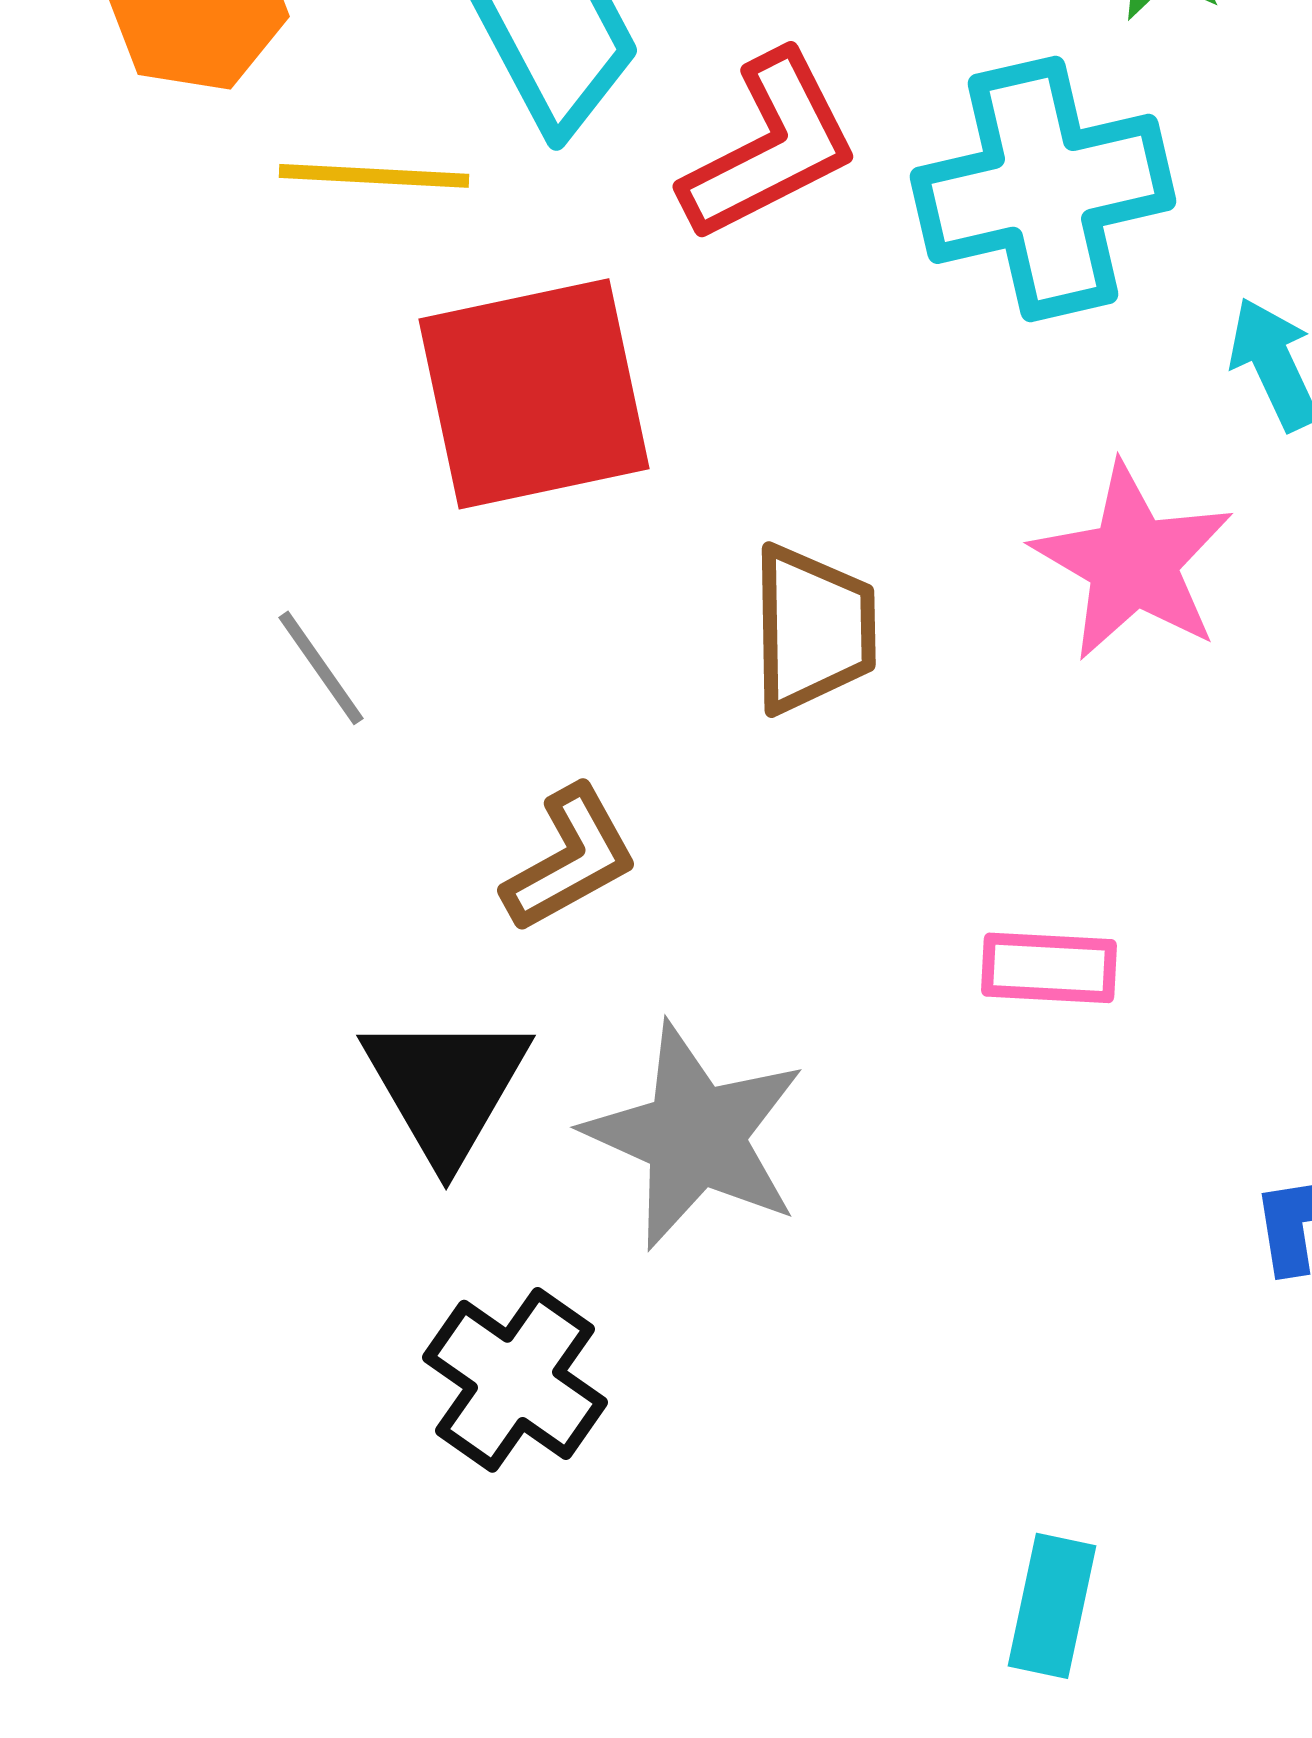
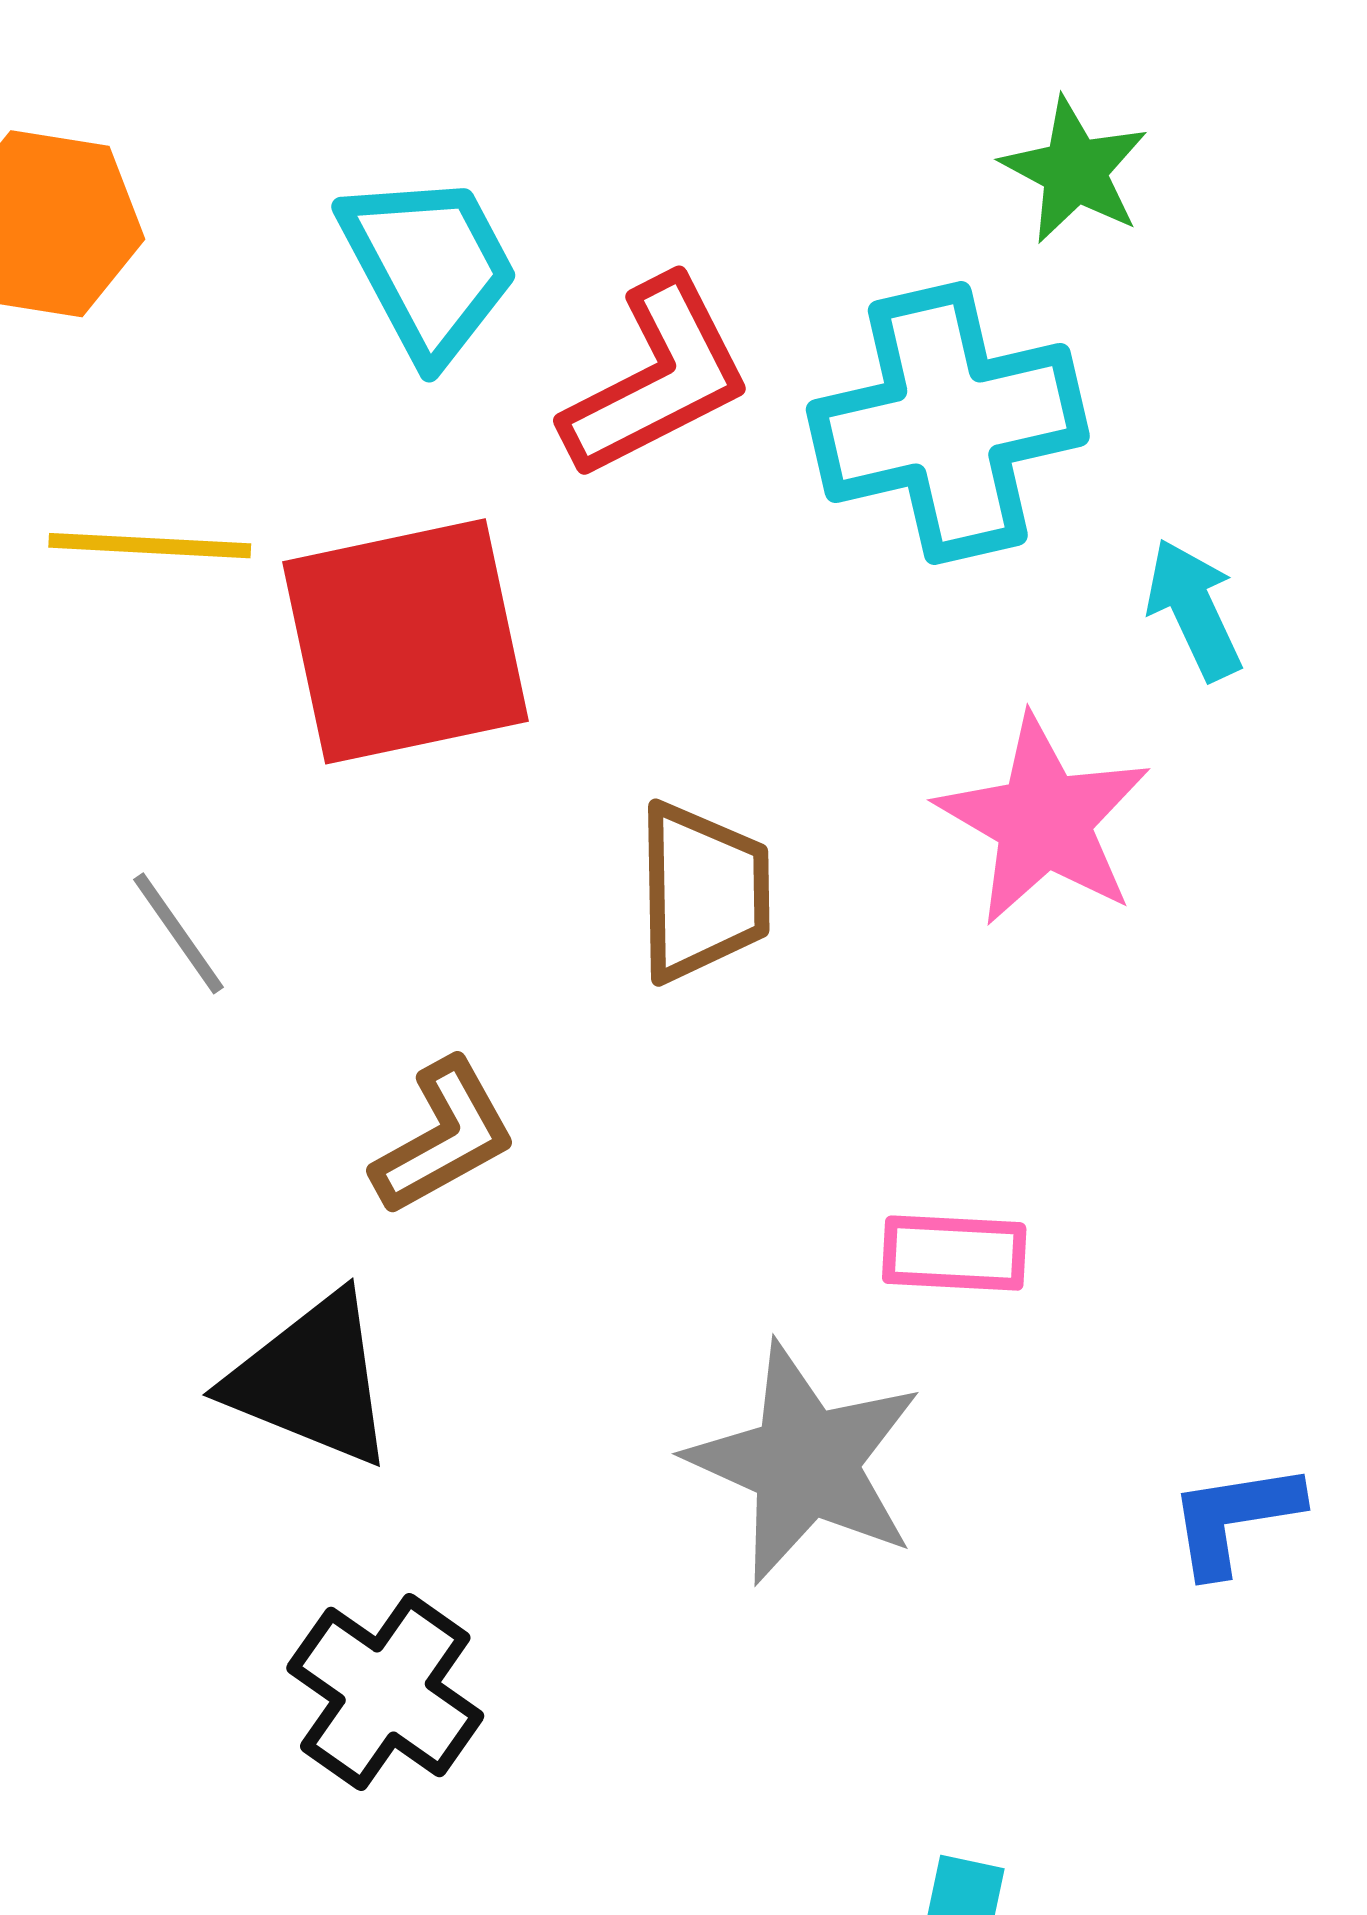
yellow line: (374, 176) -> (150, 546), moved
black triangle: (446, 1087) -> (312, 1380), turned -38
gray star: (695, 1136) -> (805, 1463), moved

